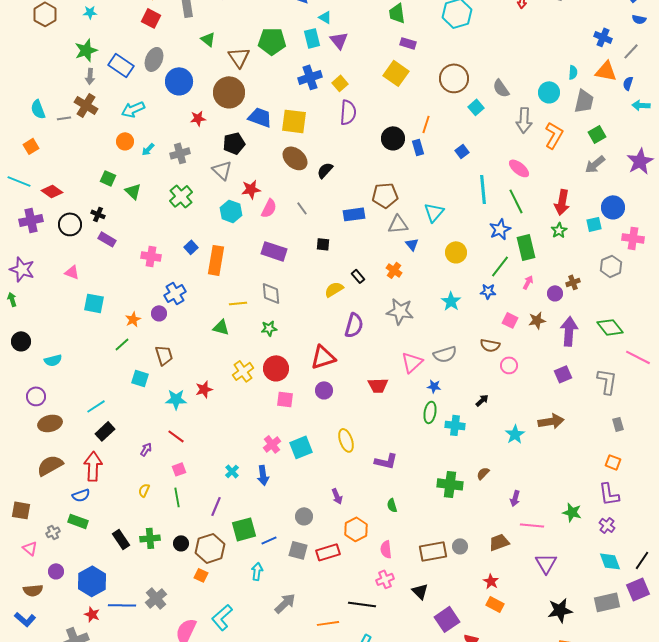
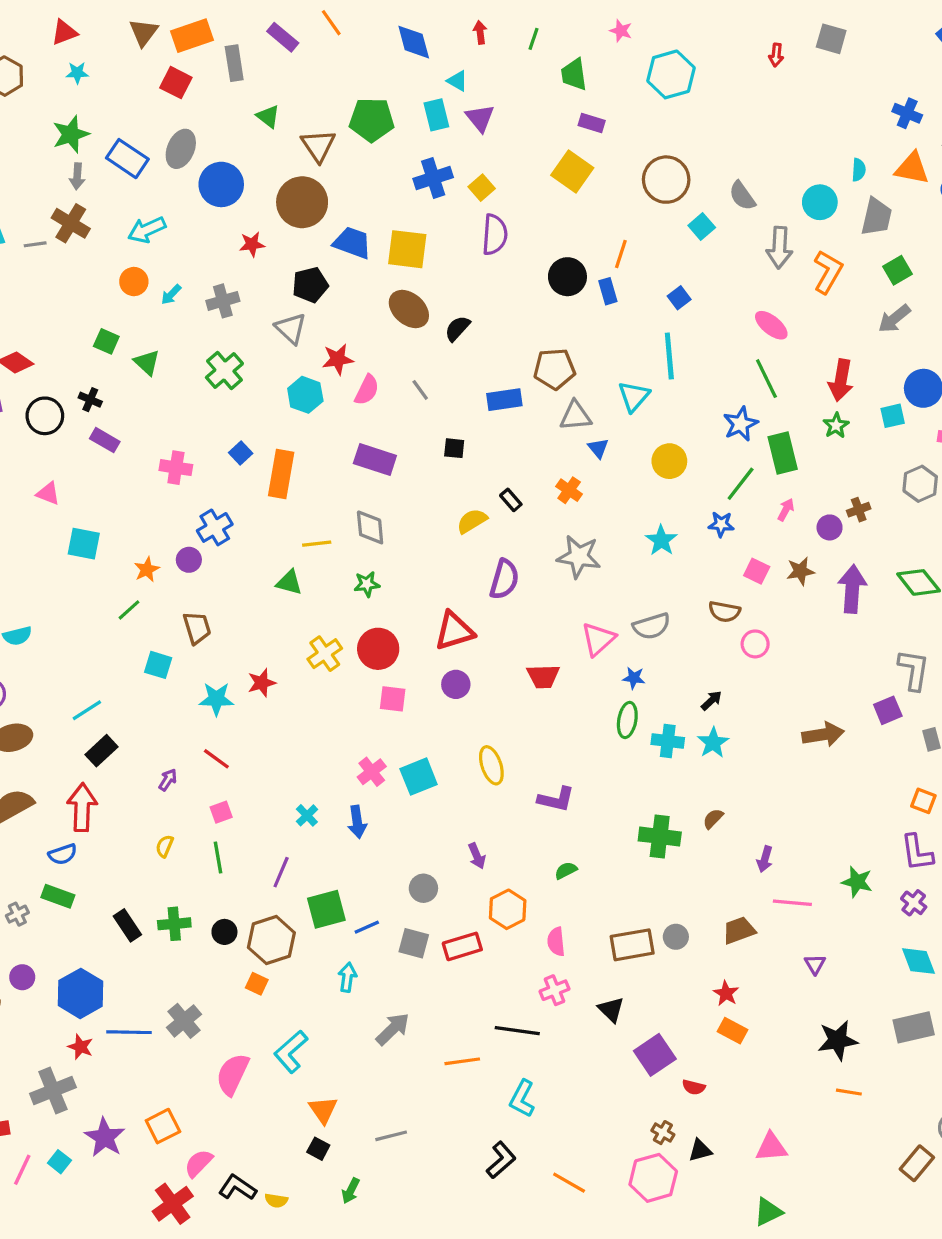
cyan line: (483, 189) -> (669, 356), moved
purple square: (563, 374) -> (888, 710), moved
cyan star: (515, 434) -> (713, 743), moved
green semicircle: (392, 505) -> (566, 870), turned 80
purple triangle: (546, 563) -> (815, 964), size x0.6

